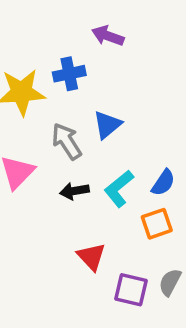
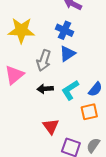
blue cross: (69, 74) -> (65, 30), moved, turned 30
gray arrow: (67, 141) -> (44, 61), turned -135

